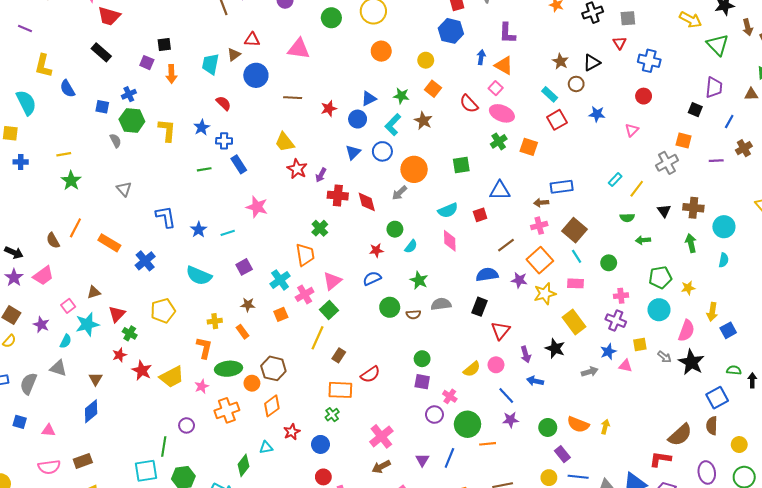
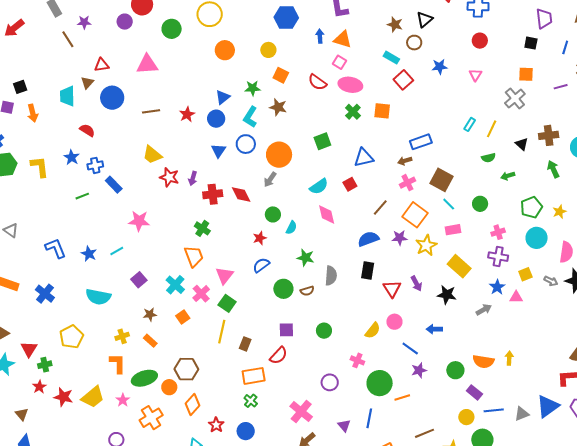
gray semicircle: (441, 304) -> (331, 276), turned 114
green cross: (130, 333) -> (45, 365), turned -32
purple arrow: (526, 355) -> (416, 284), moved
purple square: (422, 382) -> (286, 330), moved
purple circle: (434, 415) -> (330, 382), moved

